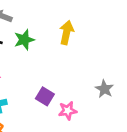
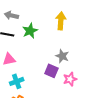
gray star: (104, 89) -> (62, 56), moved

